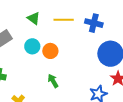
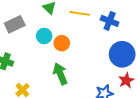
green arrow: (53, 81) -> (60, 74), size x1.5

